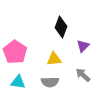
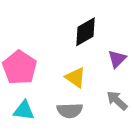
black diamond: (61, 27) -> (85, 32), turned 40
yellow triangle: (54, 59) -> (75, 78), turned 42

